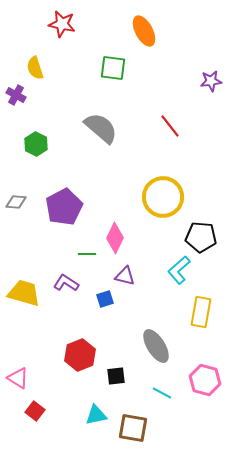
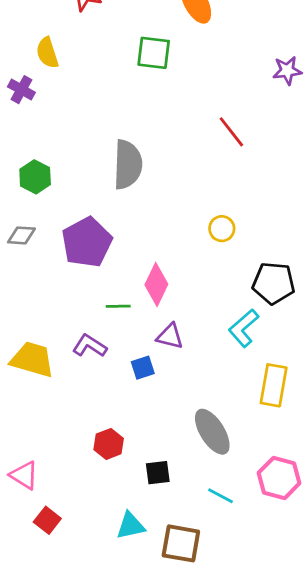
gray semicircle: (101, 128) -> (128, 165), moved, turned 51
green hexagon: (36, 144) -> (35, 177), moved
yellow circle: (163, 197) -> (222, 229), size x0.5
red hexagon: (80, 355) -> (109, 444), size x0.7

